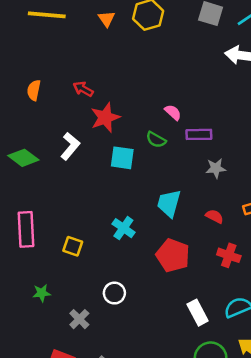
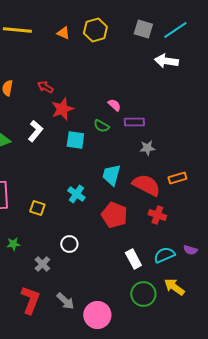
orange triangle: (107, 19) -> (63, 33), turned -32
red semicircle: (214, 216) -> (146, 185), size x2.0

